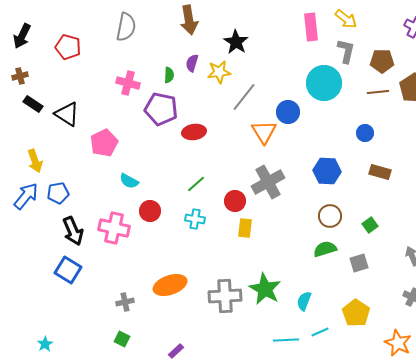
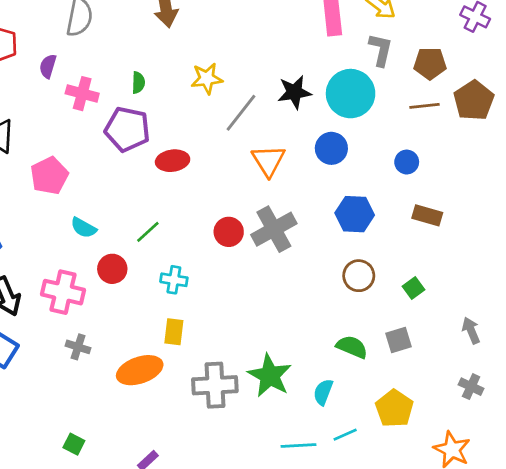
black star: (236, 42) -> (294, 92), moved, turned 30
purple semicircle: (192, 63) -> (48, 66), moved
blue circle: (288, 112) -> (331, 148), moved
green line: (196, 184) -> (148, 232), moved
red circle: (235, 201) -> (229, 232), moved
yellow rectangle: (245, 228) -> (174, 332), moved
green semicircle: (325, 249) -> (352, 347), moved, turned 40
gray cross: (125, 302) -> (78, 347), moved, turned 30

